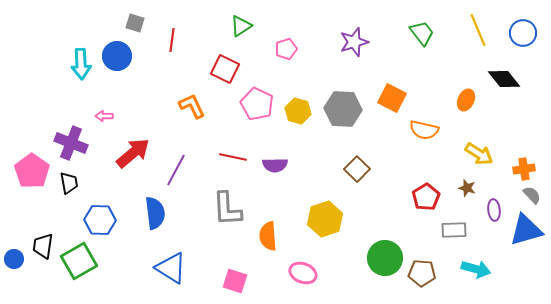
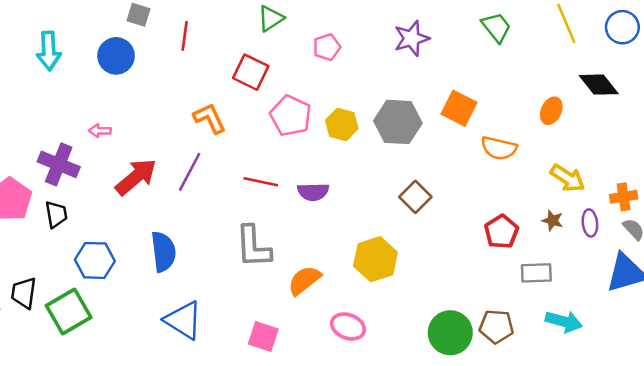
cyan arrow: (81, 64) -> (49, 51), moved
purple line: (176, 170) -> (190, 172), moved
purple ellipse: (494, 210) -> (590, 223), moved
orange semicircle: (268, 236) -> (304, 280), turned 56
green circle: (385, 258) -> (450, 333), moved

